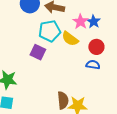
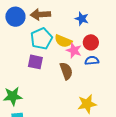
pink star: (80, 22) -> (74, 50), moved
brown semicircle: (63, 100) -> (66, 71), moved

